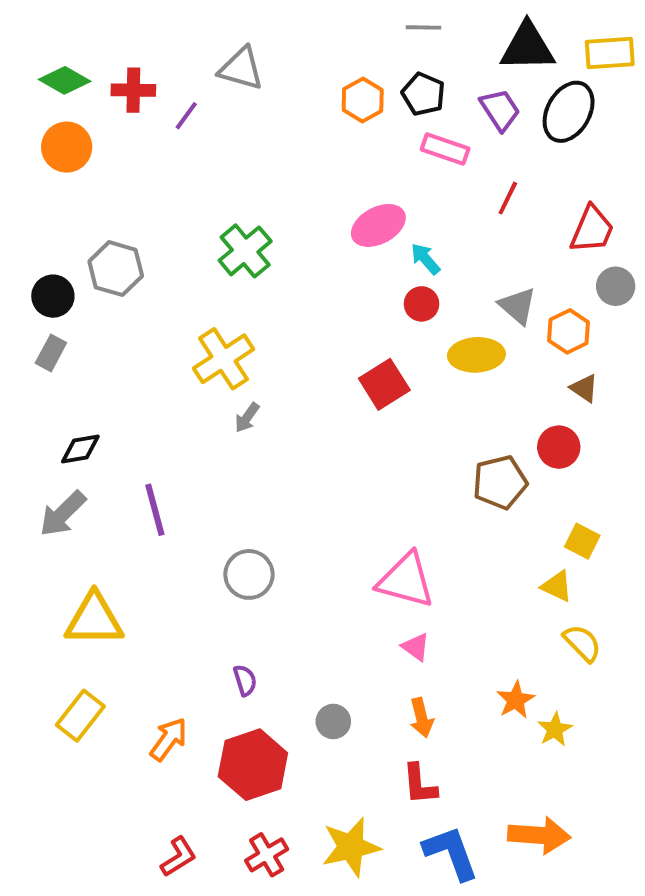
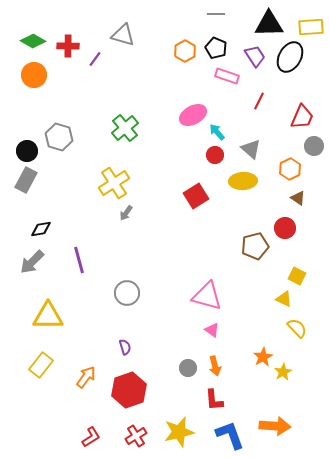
gray triangle: (518, 306) -> (251, 149), moved
gray rectangle: (51, 353) -> (26, 180), size x1.4
gray circle: (333, 722) -> (188, 368), moved

